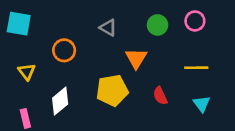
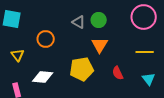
pink circle: (195, 21) -> (144, 17), size x1.6
green circle: (158, 25) -> (99, 20), moved
white diamond: (60, 101) -> (43, 77), turned 45

